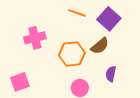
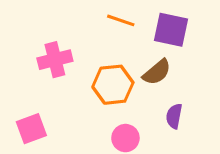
purple square: (109, 19) -> (171, 30), turned -30

